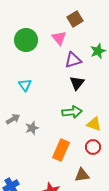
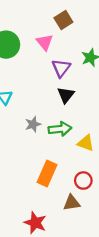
purple triangle: (73, 60) -> (61, 68), turned -36
gray star: (32, 128) -> (33, 124), moved
red circle: (93, 147) -> (83, 181), moved

